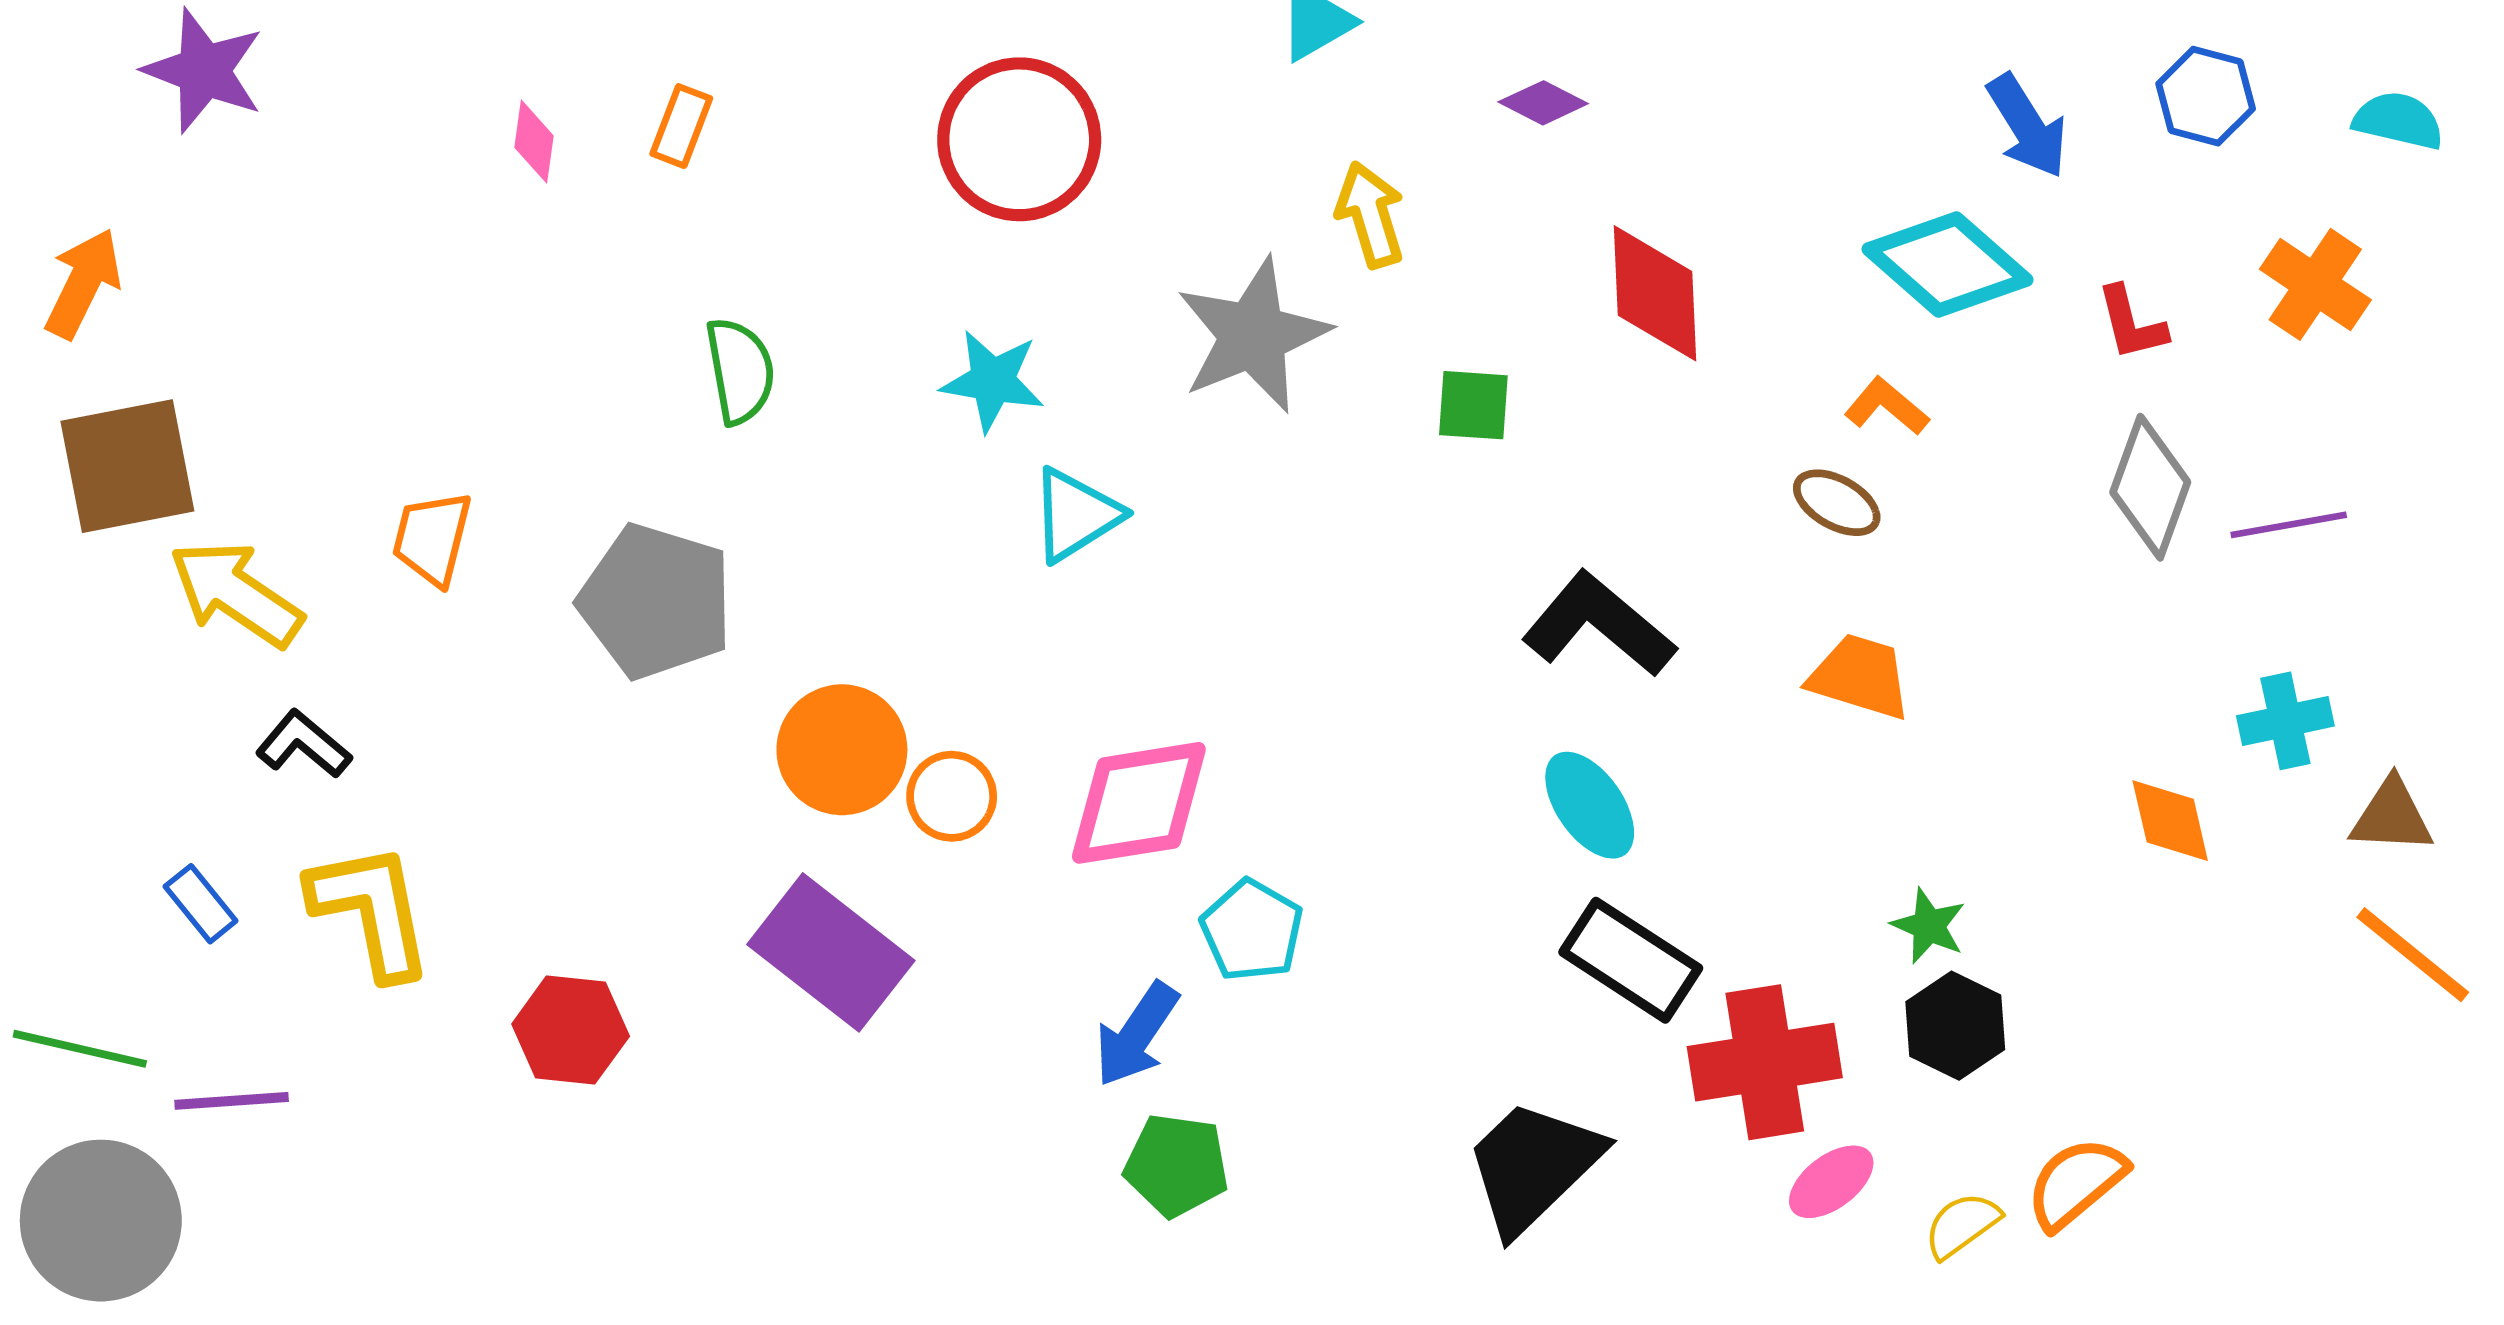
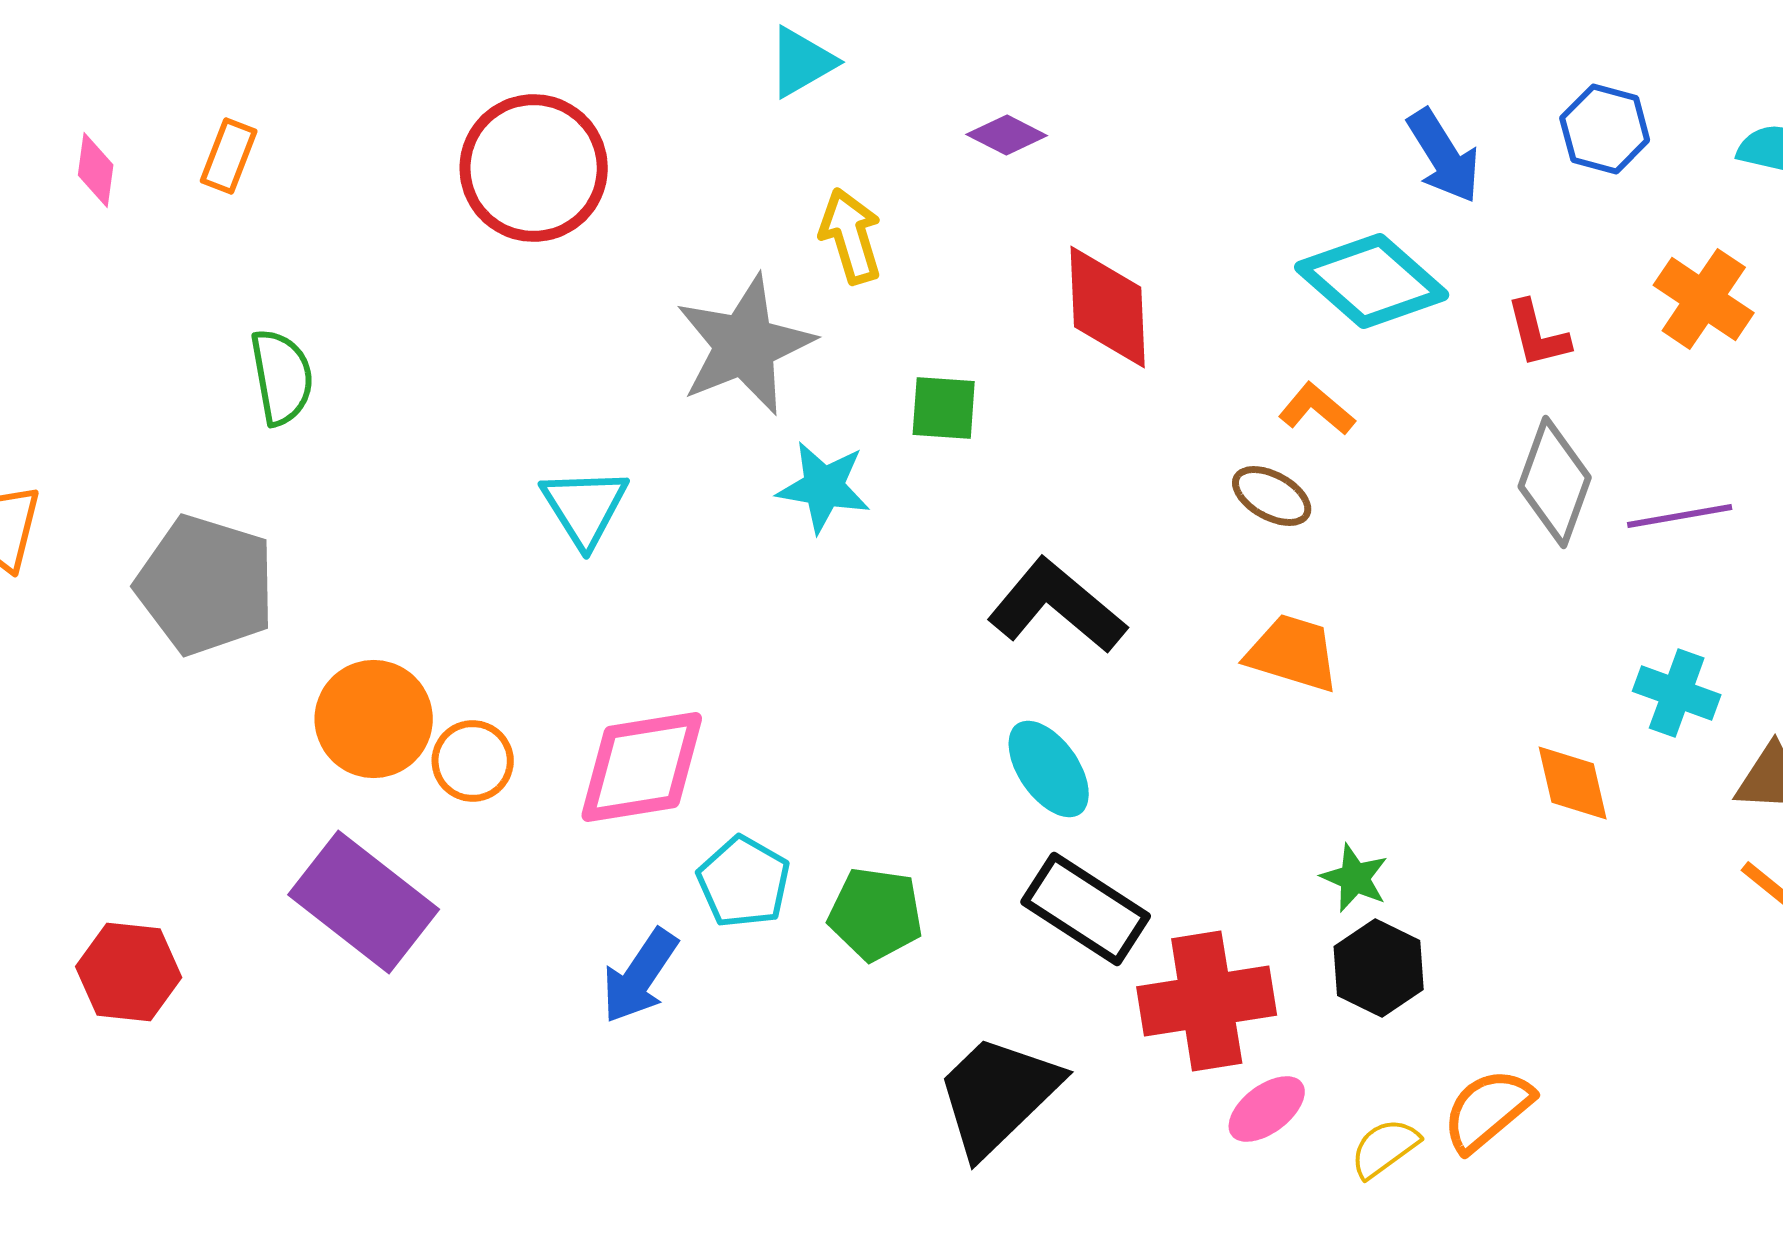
cyan star: (993, 381) -> (824, 487), moved
cyan triangle: (1076, 515) -> (585, 507), turned -30
cyan cross: (2285, 721) -> (1677, 693), turned 32
green pentagon: (1176, 1165) -> (876, 914), moved

